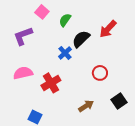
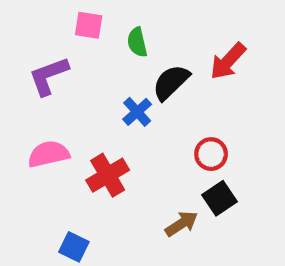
pink square: (42, 12) -> (89, 25), turned -32
green semicircle: (65, 20) -> (137, 42), turned -48
black square: (119, 101) -> (219, 198), moved

